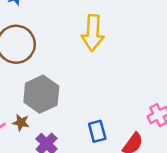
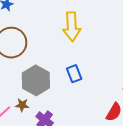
blue rectangle: (97, 131) -> (74, 74), moved

